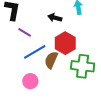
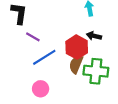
black arrow: (55, 18) -> (94, 36), moved
brown semicircle: (51, 60) -> (76, 64), moved

